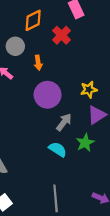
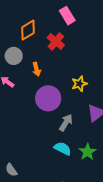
yellow star: (89, 90) -> (79, 84), moved
green star: (85, 143) -> (88, 152), moved

